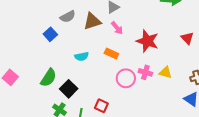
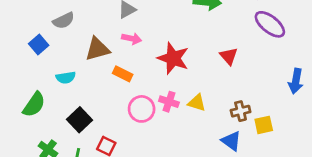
brown triangle: (92, 21) -> (97, 49), moved
pink arrow: (117, 28) -> (132, 39), turned -40
cyan semicircle: (82, 56) -> (66, 78), moved
black square: (69, 89) -> (80, 120), moved

